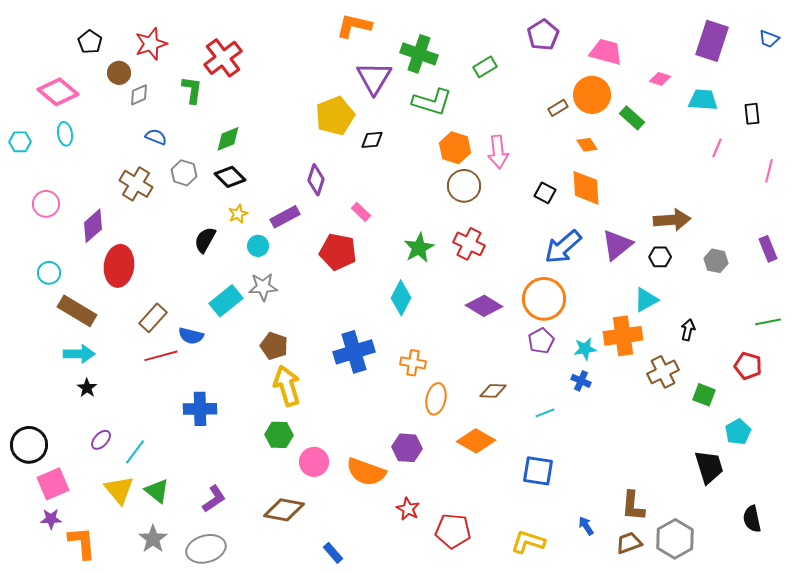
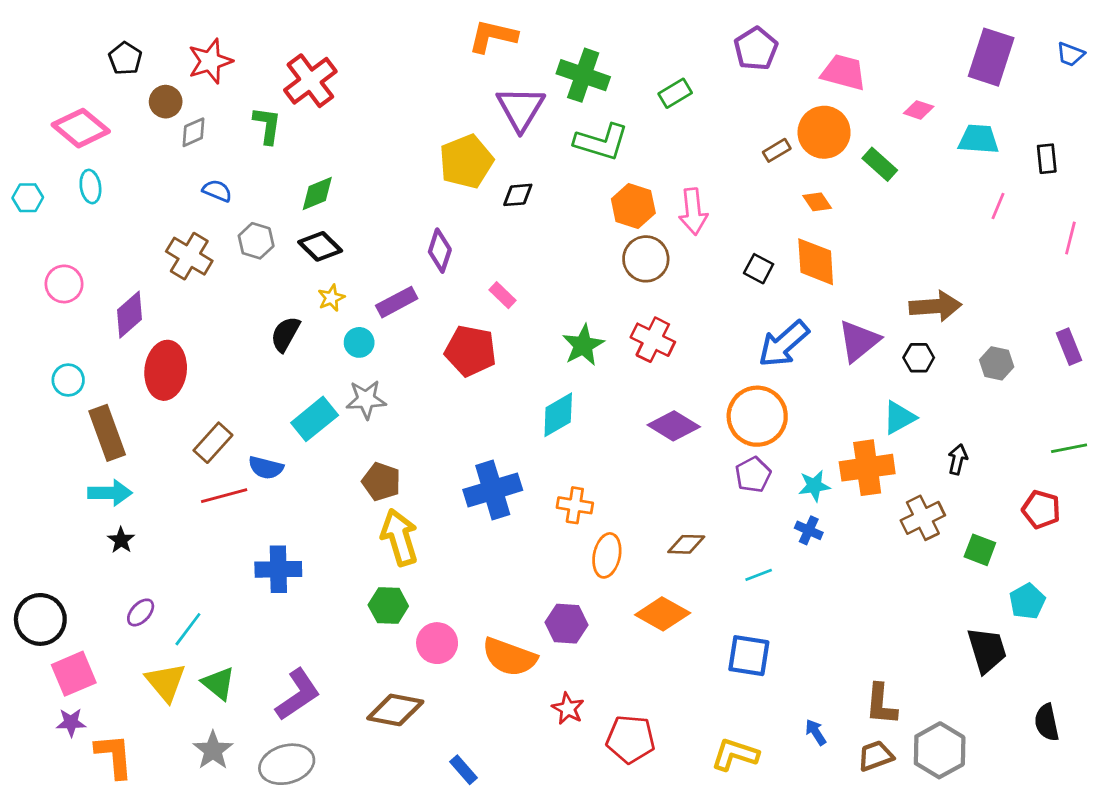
cyan diamond: (401, 298) -> (558, 415), turned 32
brown rectangle: (77, 311) -> (107, 433), turned 39
purple L-shape: (214, 499) -> (298, 695), size x1.4

